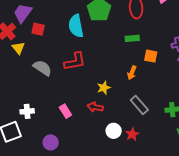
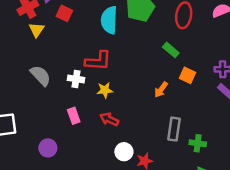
green rectangle: (132, 38) -> (171, 50), turned 32
gray semicircle: (42, 68) -> (41, 76), moved
yellow star: (104, 88) -> (105, 90), moved
gray rectangle: (139, 105) -> (174, 129), moved, turned 36
white cross: (27, 111) -> (76, 79), moved

